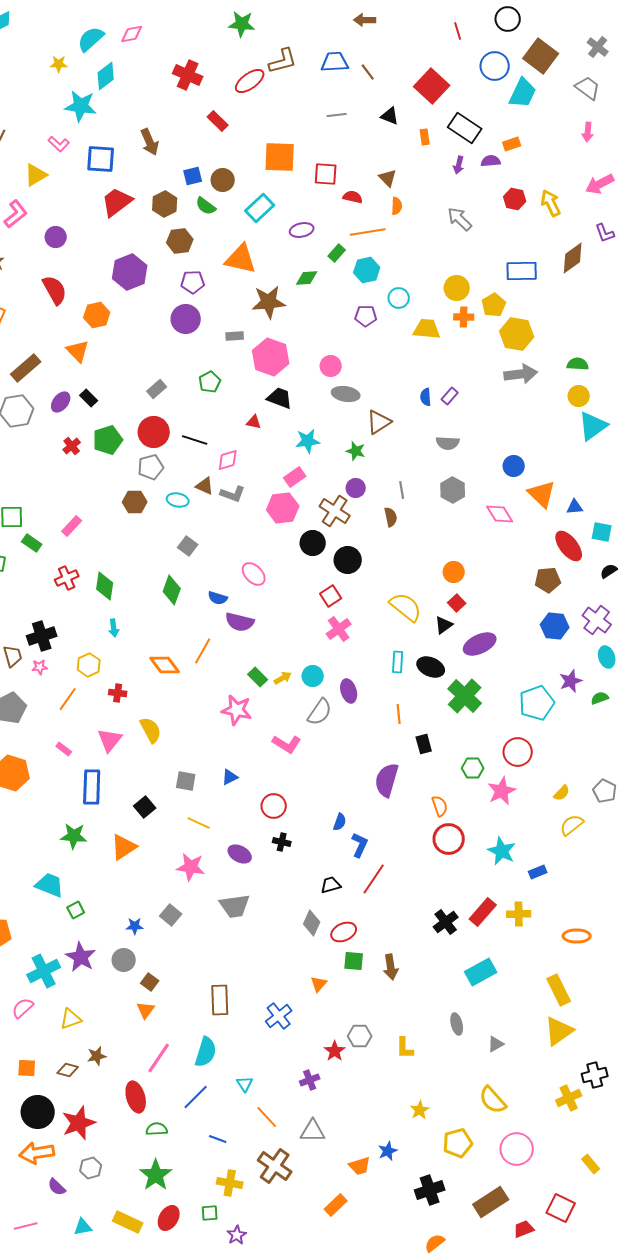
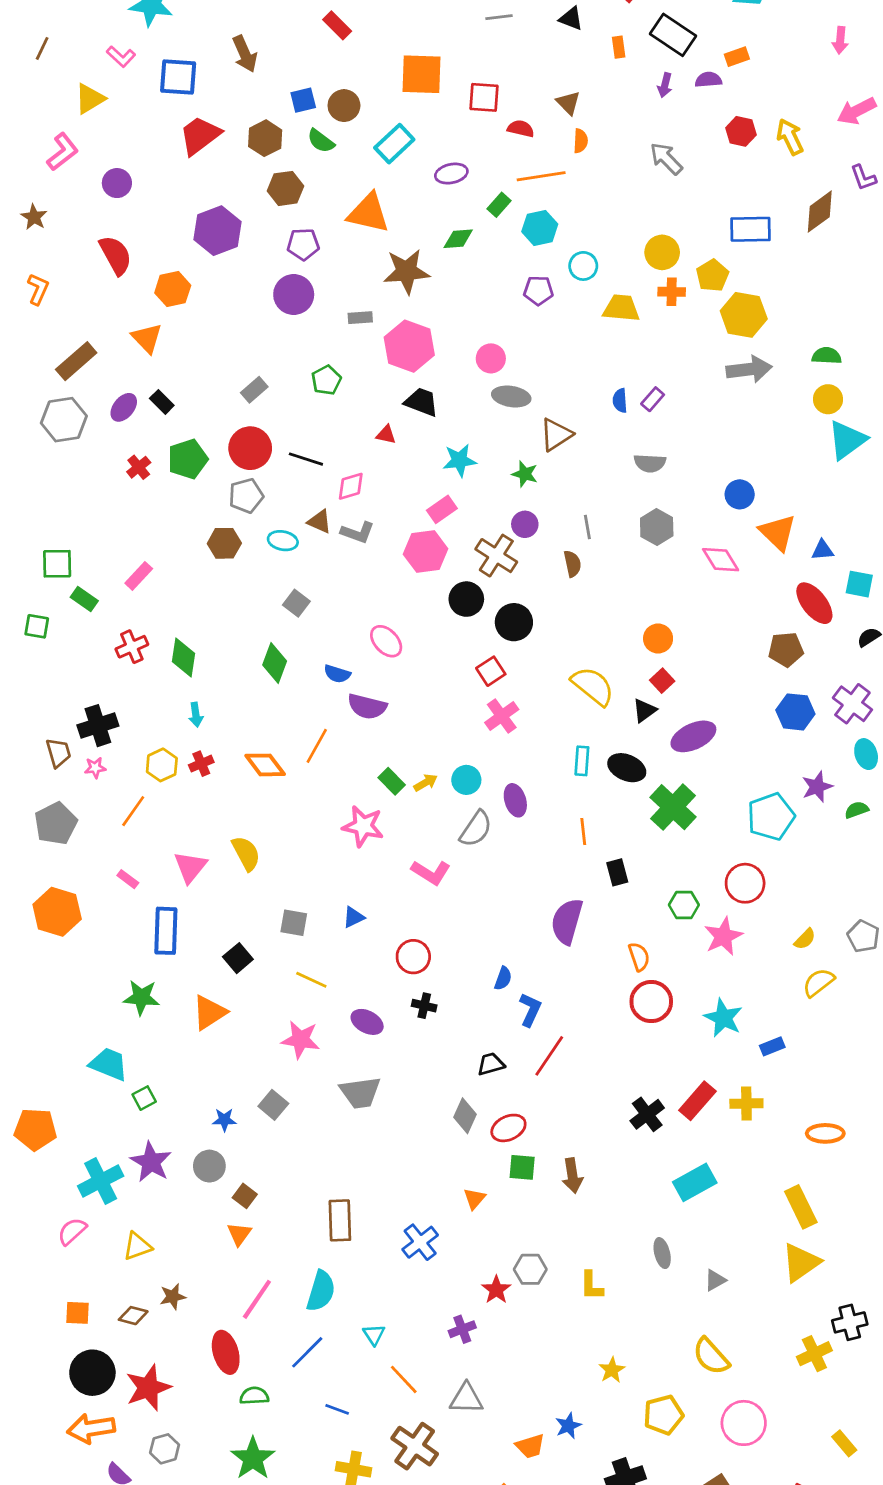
red cross: (118, 693) -> (201, 764), moved, turned -30

